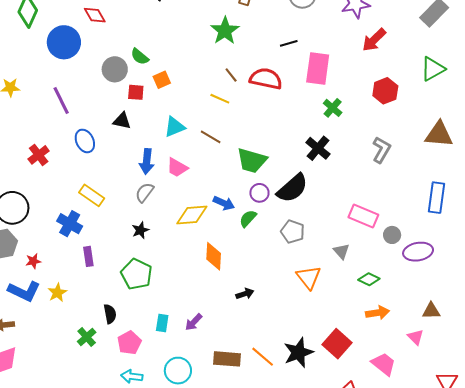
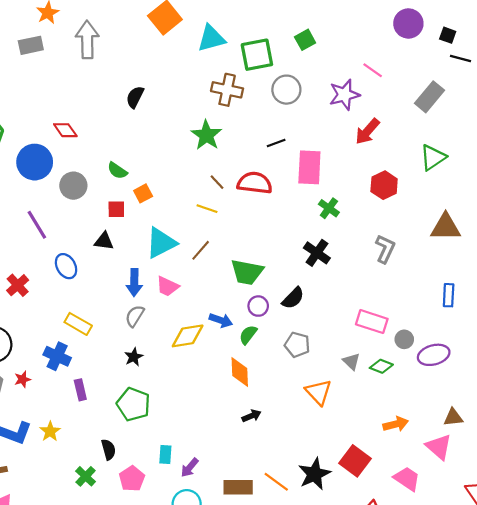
gray circle: (115, 69) -> (73, 186), moved
cyan triangle: (175, 127) -> (161, 243), size x1.4
brown line: (211, 137) -> (201, 250), turned -75
black semicircle: (292, 188) -> (293, 298), size x0.7
blue rectangle: (436, 198) -> (449, 295), size x0.7
orange diamond: (214, 256) -> (240, 372), moved
red star: (33, 261) -> (23, 379), moved
green diamond: (369, 279) -> (381, 366), moved
purple arrow: (194, 322) -> (190, 468), moved
pink triangle: (416, 337) -> (439, 447), size x1.5

